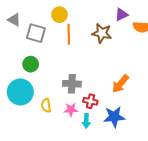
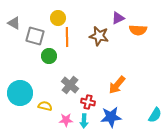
green circle: (31, 64) -> (49, 56), moved
gray cross: (72, 84) -> (70, 85), turned 36
yellow semicircle: (46, 105) -> (45, 106), turned 112
pink star: (71, 110) -> (66, 120), moved

